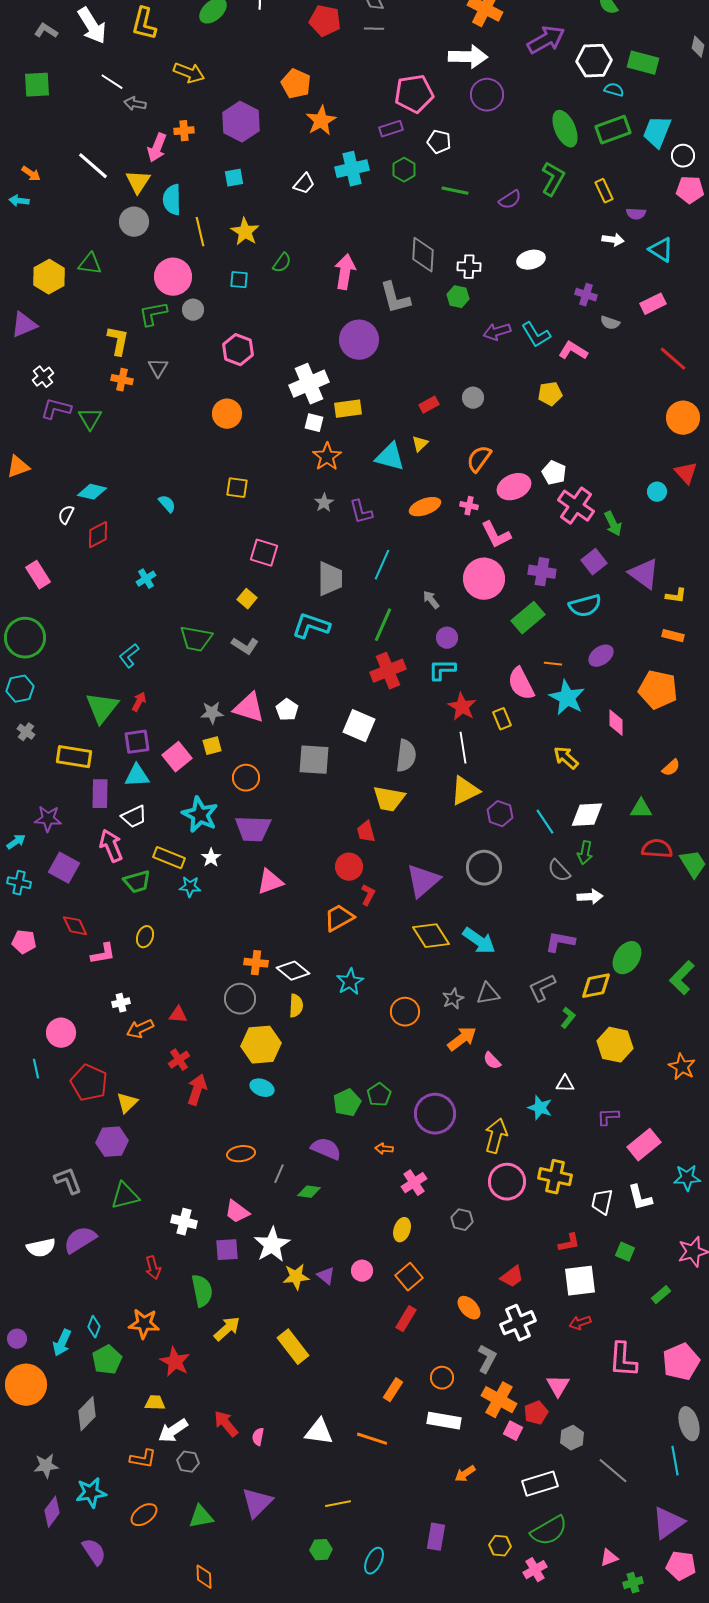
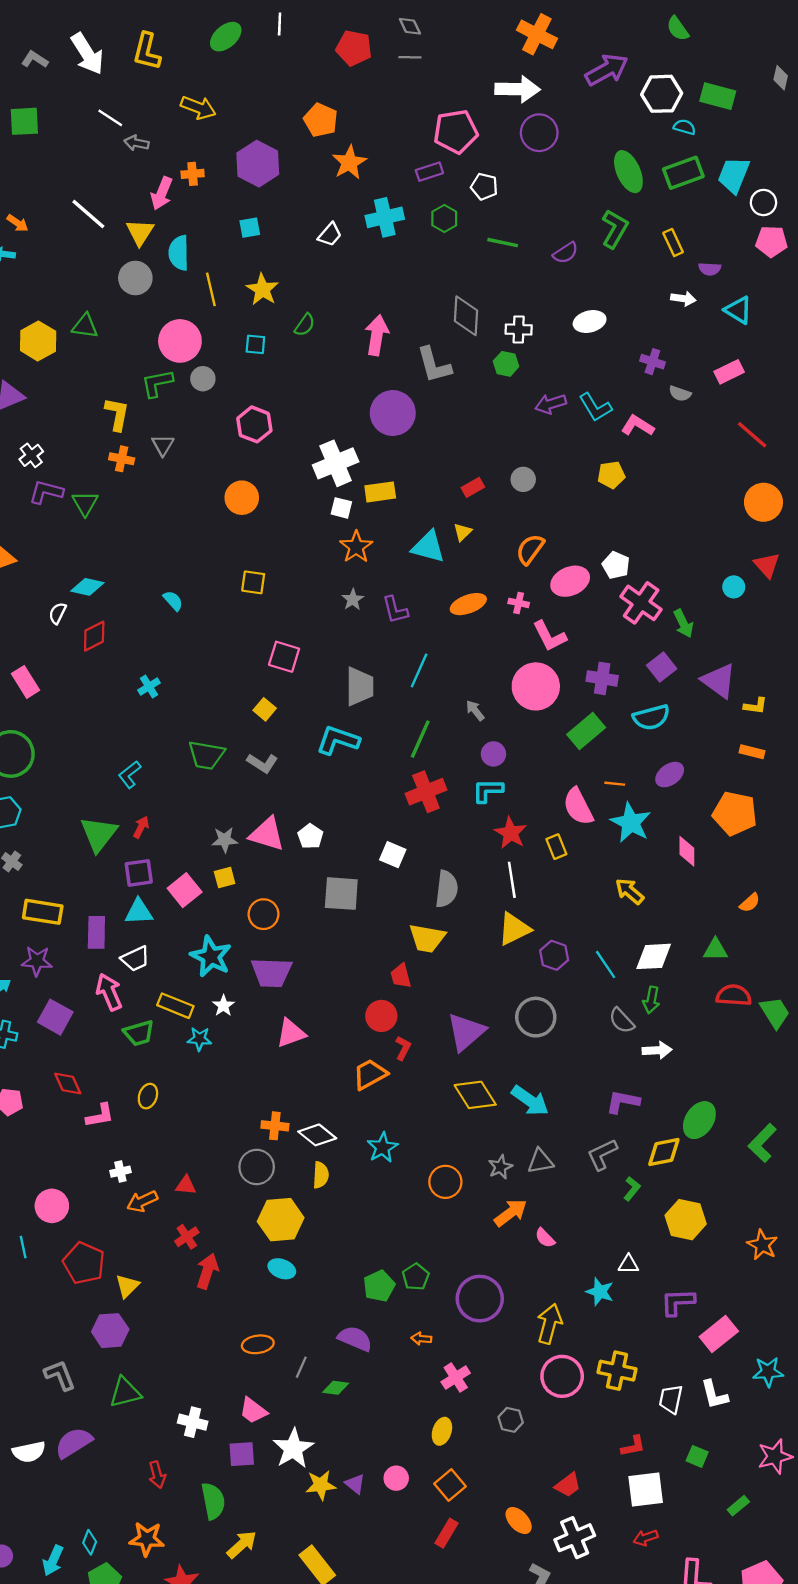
white square: (359, 726) -> (393, 855), size x0.7
yellow rectangle: (74, 757) -> (43, 912), moved
purple L-shape: (608, 1117) -> (678, 1302), size x1.4

